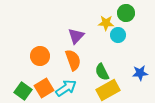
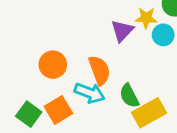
purple triangle: (76, 36) -> (122, 31), moved
green semicircle: (102, 72) -> (129, 96), moved
cyan arrow: (66, 88) -> (90, 93), moved, turned 55

